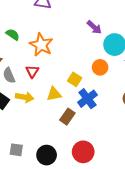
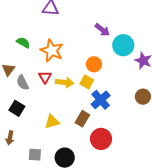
orange circle: (100, 67) -> (94, 64), moved
yellow triangle: (54, 94) -> (52, 122), moved
yellow arrow: (25, 97) -> (65, 82), moved
red circle: (83, 152) -> (101, 139), moved

